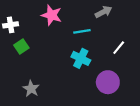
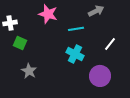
green square: (21, 46) -> (20, 43), turned -32
gray star: (31, 89) -> (29, 71), moved

